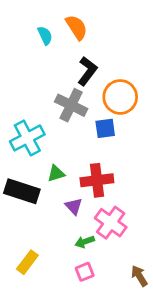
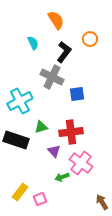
cyan semicircle: (45, 35) -> (33, 43), moved
orange circle: (120, 97) -> (90, 39), moved, size x0.6
pink square: (85, 272) -> (40, 199), moved

